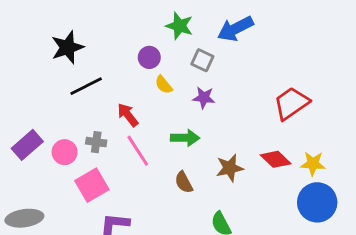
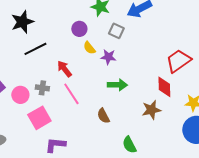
purple star: (204, 98) -> (108, 57), moved
green arrow: (185, 138) -> (117, 85), moved
red diamond: (276, 159) -> (164, 87), moved, turned 45
brown star: (230, 168) -> (151, 110), moved

